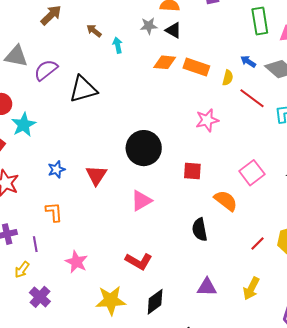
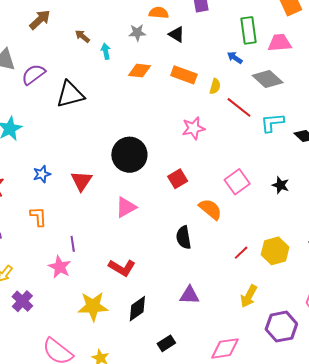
black triangle: (173, 30) -> (177, 34), moved
blue arrow: (248, 61) -> (235, 58), moved
orange diamond: (165, 62) -> (139, 71), moved
red square: (192, 171) -> (178, 179), turned -36
purple line: (35, 244) -> (73, 244), moved
yellow arrow: (251, 288) -> (249, 296), moved

